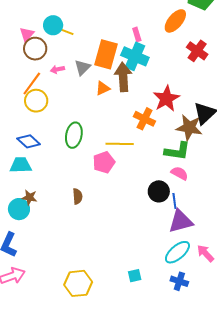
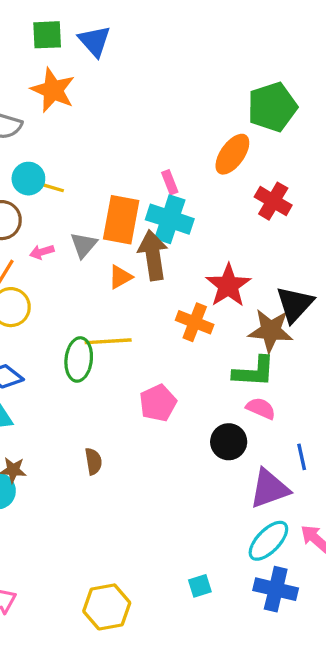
yellow line: (120, 144) -> (108, 341), moved
pink pentagon: (104, 162) -> (158, 403), moved
blue line: (174, 201) -> (302, 457), moved
blue cross: (179, 281) -> (276, 589), size x1.4

